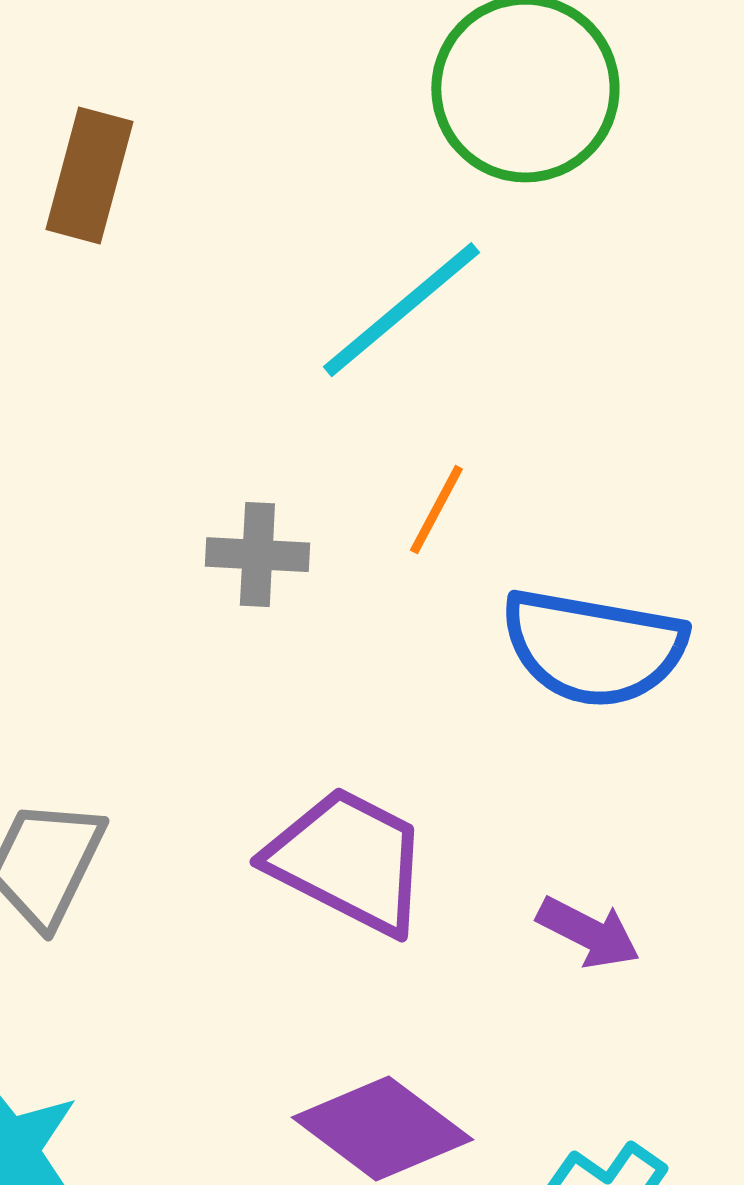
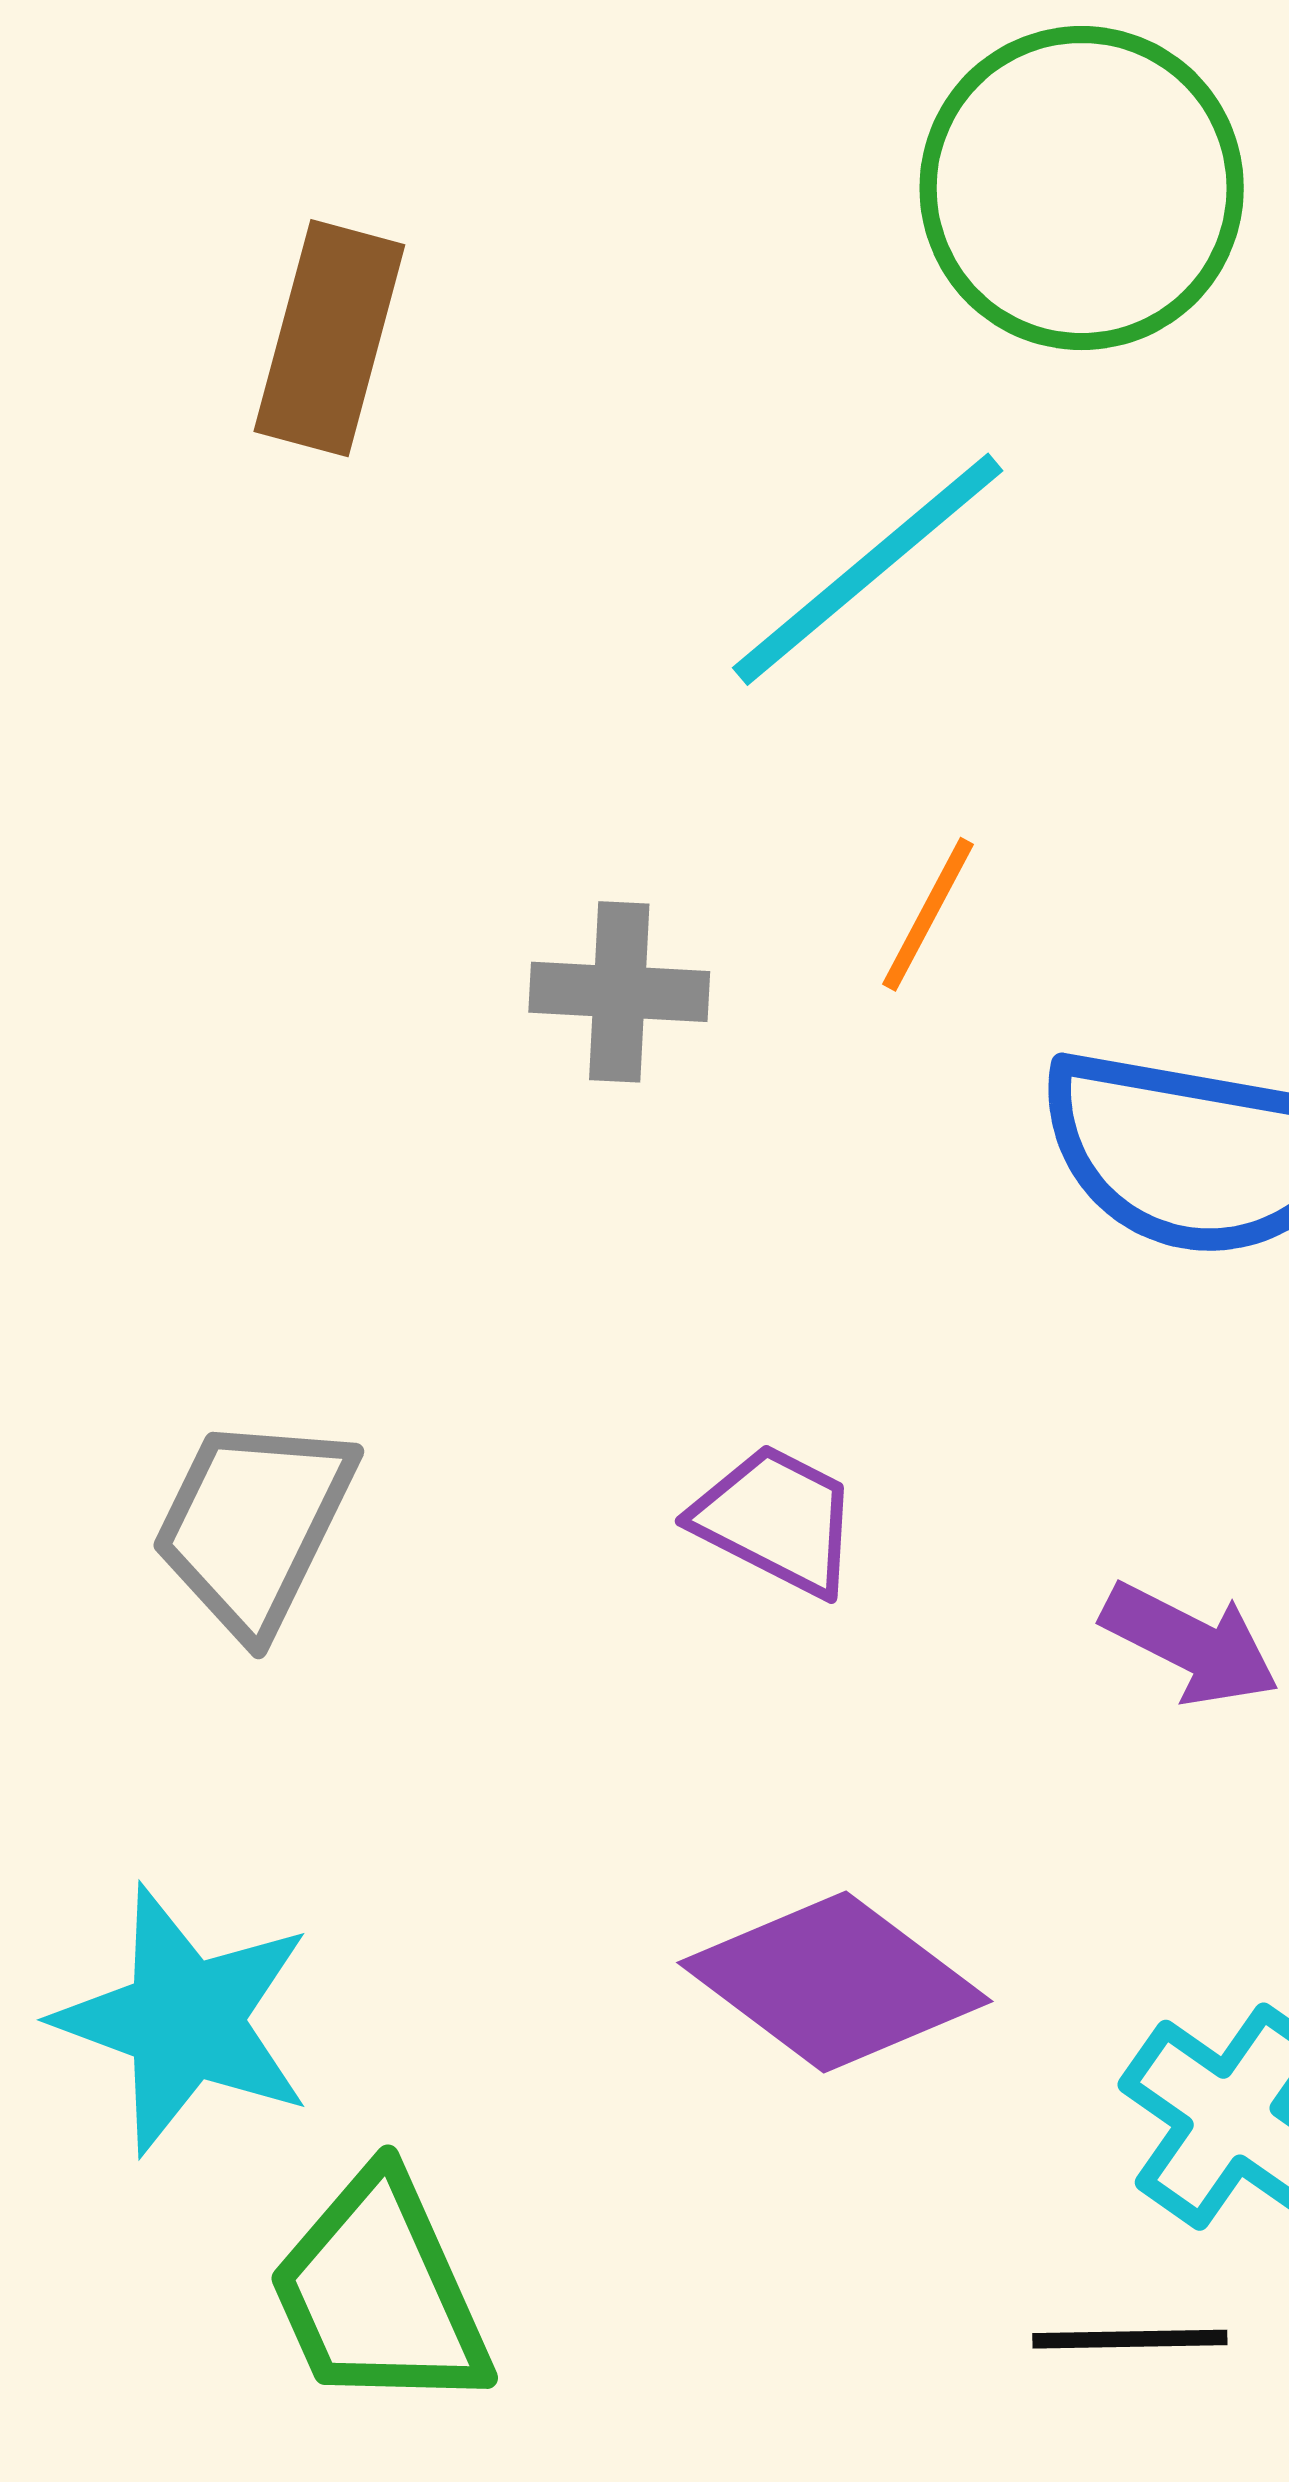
purple trapezoid: (348, 861) -> (776, 1520), size x0.6

